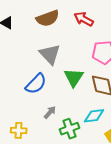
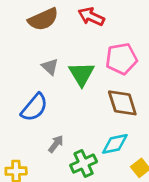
gray triangle: (50, 54) -> (50, 67), size x0.6
green triangle: (74, 77) -> (82, 74), moved

